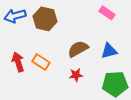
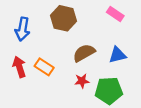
blue arrow: (15, 16) -> (23, 29), moved, turned -65
brown hexagon: (45, 19) -> (63, 18), moved
green pentagon: (115, 84) -> (109, 91), moved

